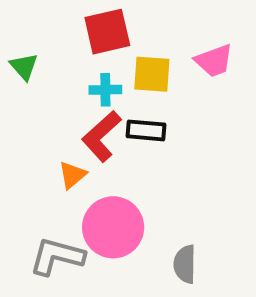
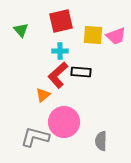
green triangle: (24, 66) -> (21, 30), moved
yellow square: (152, 74) -> (93, 35), moved

